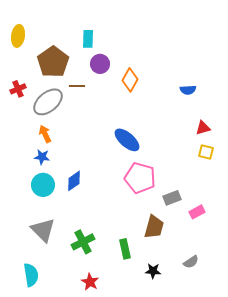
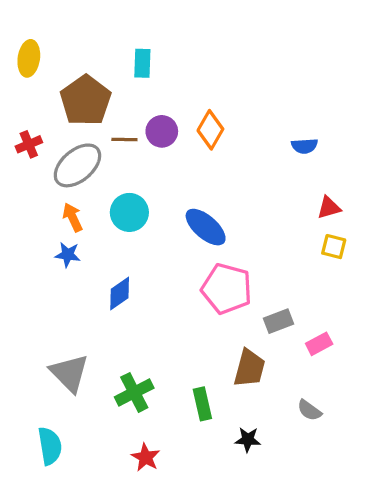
purple circle: (100, 64) -> (162, 131), moved
cyan circle: (43, 185) -> (129, 212), moved
gray semicircle: (191, 262) -> (309, 410), moved, turned 70

